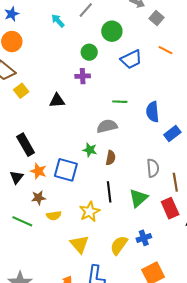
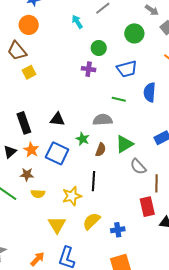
cyan arrow: (58, 21) -> (77, 22), moved
green circle: (112, 31) -> (134, 33), moved
blue trapezoid: (131, 59) -> (127, 69), moved
black triangle: (57, 101) -> (57, 119), moved
blue semicircle: (153, 112) -> (150, 92), moved
gray semicircle: (153, 168) -> (138, 167), turned 132
green triangle: (138, 198) -> (124, 144), moved
yellow semicircle: (119, 245) -> (91, 221), moved

